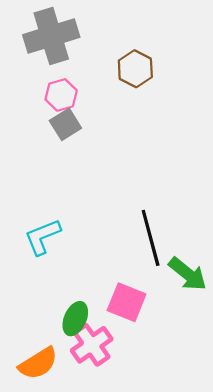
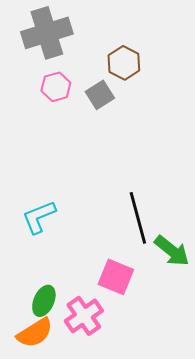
gray square: (65, 124) -> (100, 95), moved
green ellipse: (75, 319) -> (44, 301), moved

